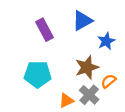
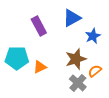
cyan pentagon: (38, 74) -> (17, 58), moved
orange triangle: (66, 101) -> (40, 67), moved

